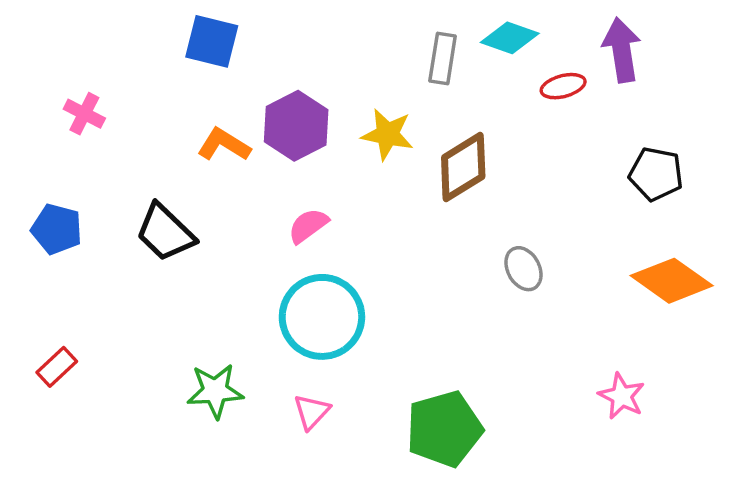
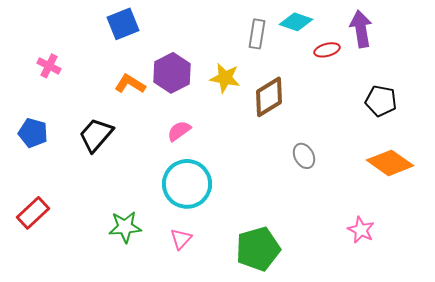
blue square: (212, 41) -> (123, 24), turned -36
black trapezoid: (165, 233) -> (96, 135), turned 87
red rectangle: (57, 367) -> (33, 213), size x1.4

